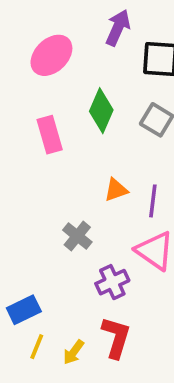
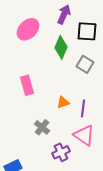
green diamond: (101, 111) -> (61, 47), moved
pink rectangle: (50, 135) -> (27, 85), moved

